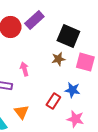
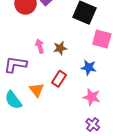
brown star: (58, 59) -> (60, 48), moved
red rectangle: (53, 101) -> (59, 79), moved

